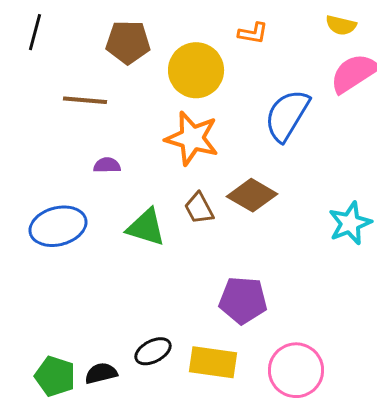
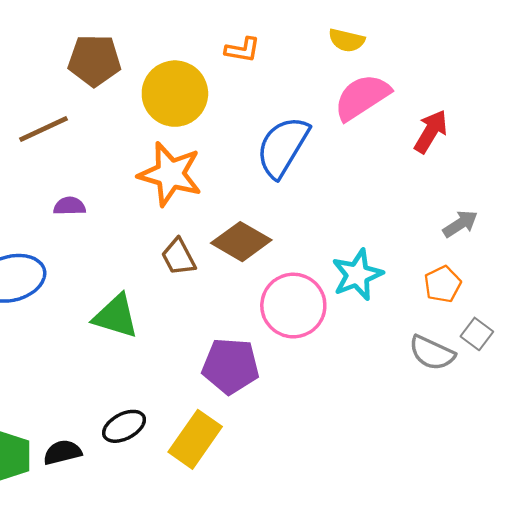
brown line: (85, 100) -> (43, 129), turned -30
green triangle: (146, 227) -> (116, 316), moved
yellow rectangle: (213, 362) -> (195, 439), turned -63
pink circle: (296, 370) -> (293, 306), moved

